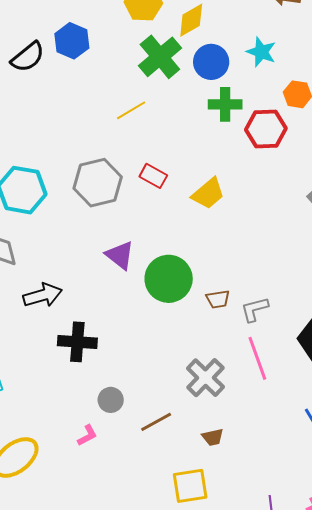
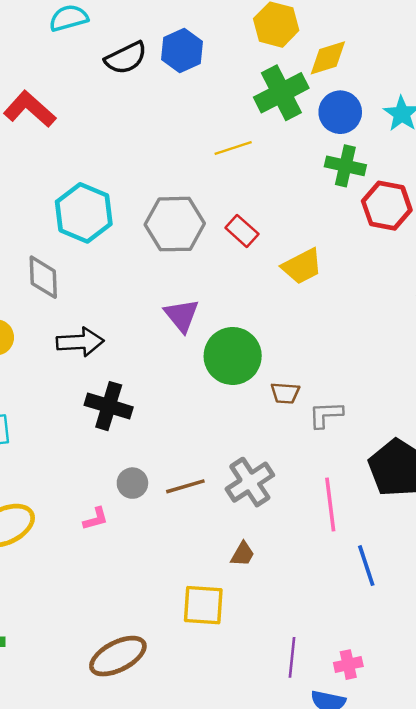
pink line: (257, 358) -> (330, 505), moved
brown line: (156, 422) -> (185, 486), moved
brown trapezoid: (213, 437) -> (243, 554), turned -60

